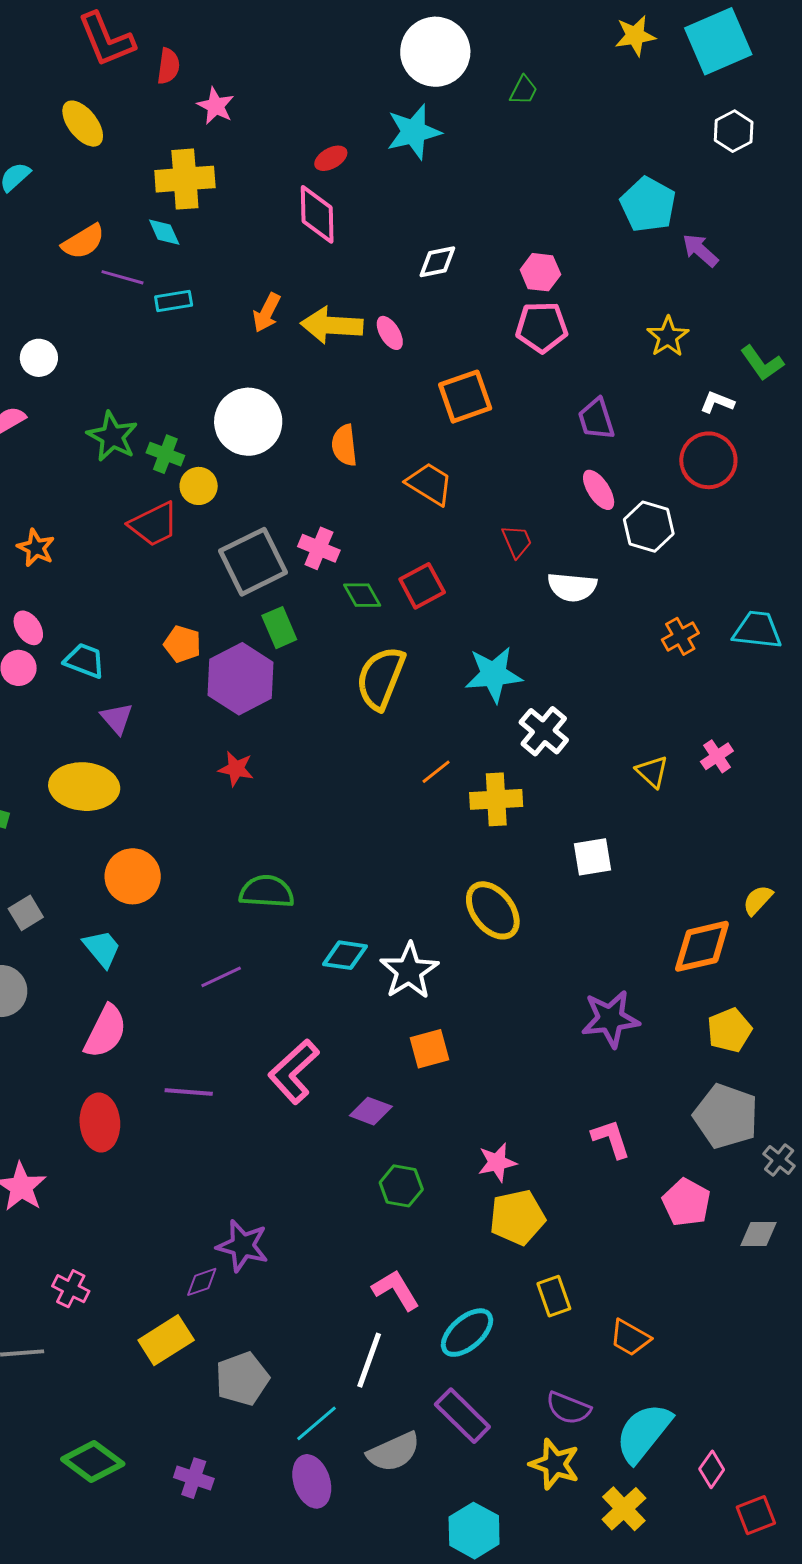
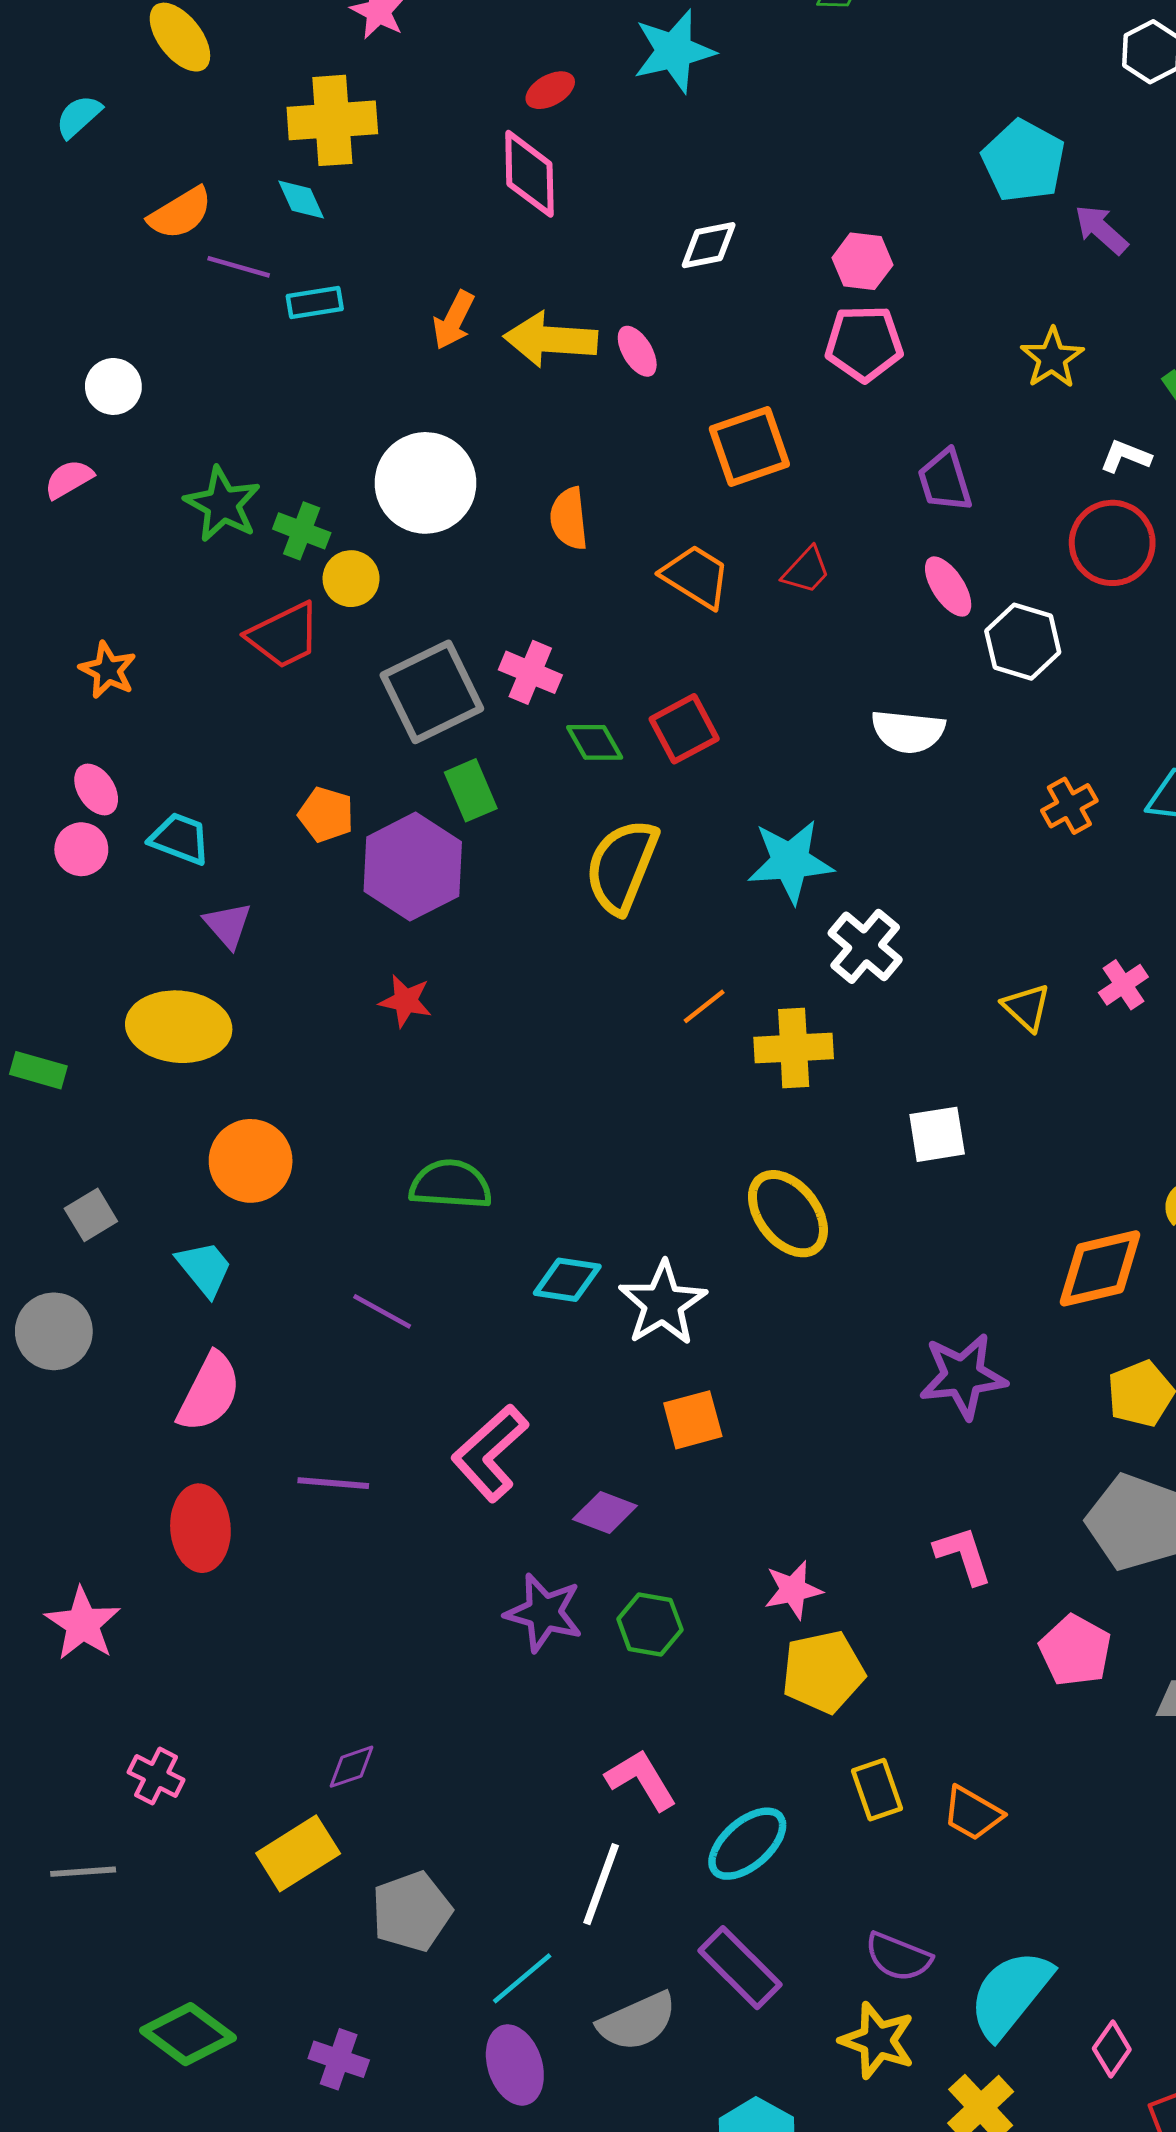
red trapezoid: (517, 541) -> (806, 570), moved, turned 66
purple line: (221, 977) -> (382, 1311), turned 54
purple star: (243, 1246) -> (544, 1613), moved
orange trapezoid: (630, 1338) -> (973, 1813), moved

